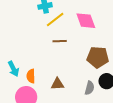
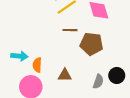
brown pentagon: (98, 57) -> (91, 44), moved
cyan arrow: (13, 69) -> (19, 56), turned -63

